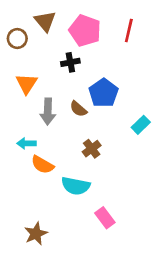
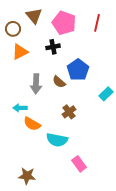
orange triangle: (27, 84) -> (20, 52), moved, turned 30
brown star: (36, 234) -> (27, 176), turned 30

